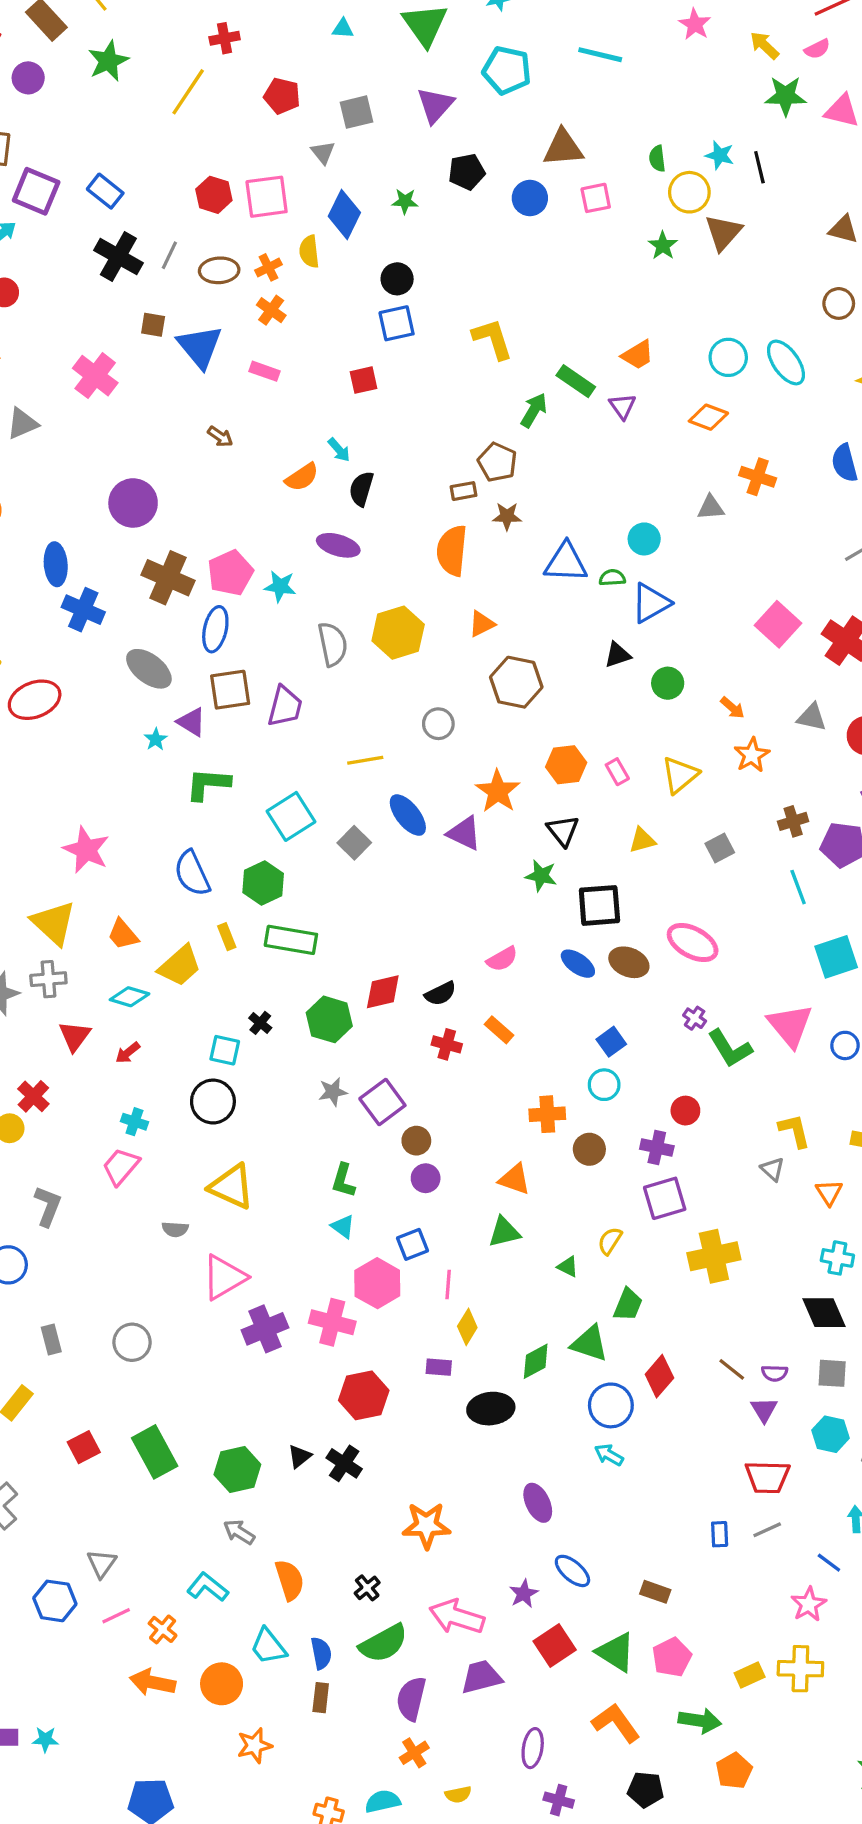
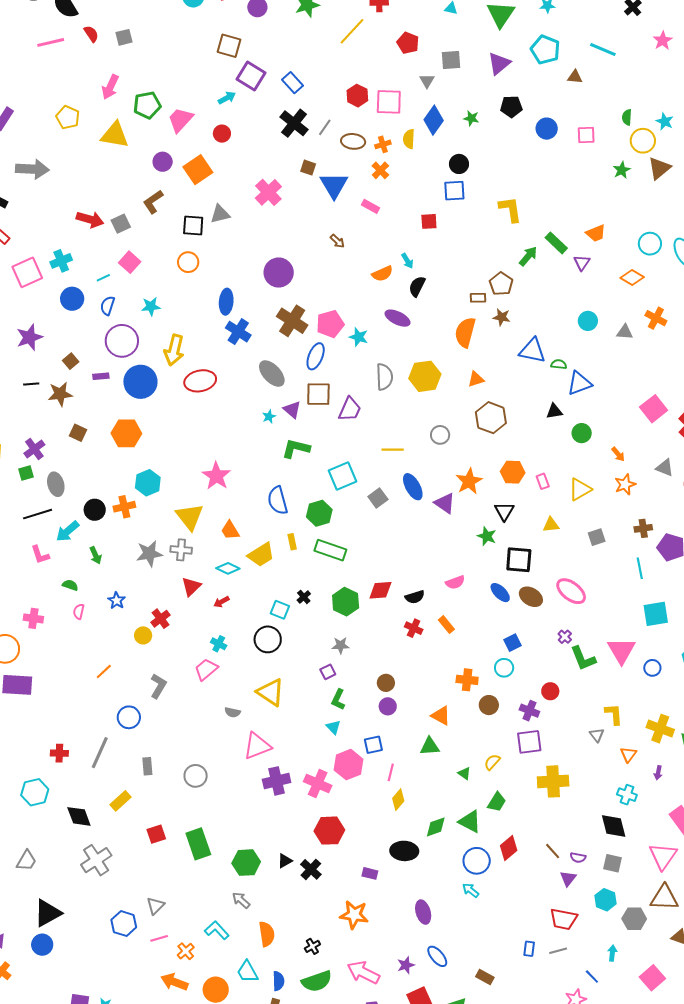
brown triangle: (563, 148) -> (575, 77), moved, size x0.6
cyan circle: (644, 539) -> (588, 321), moved
purple square: (382, 1102) -> (328, 672), moved, size x0.6
purple rectangle: (439, 1367) -> (370, 873), moved

